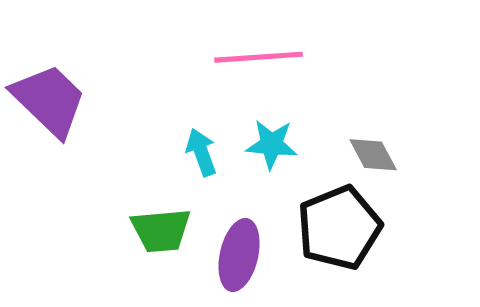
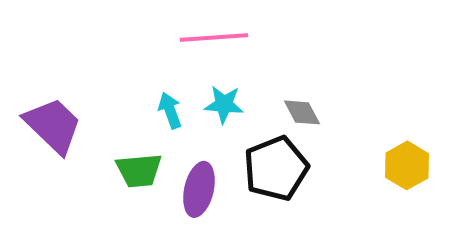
purple trapezoid: (49, 100) -> (53, 125), moved

